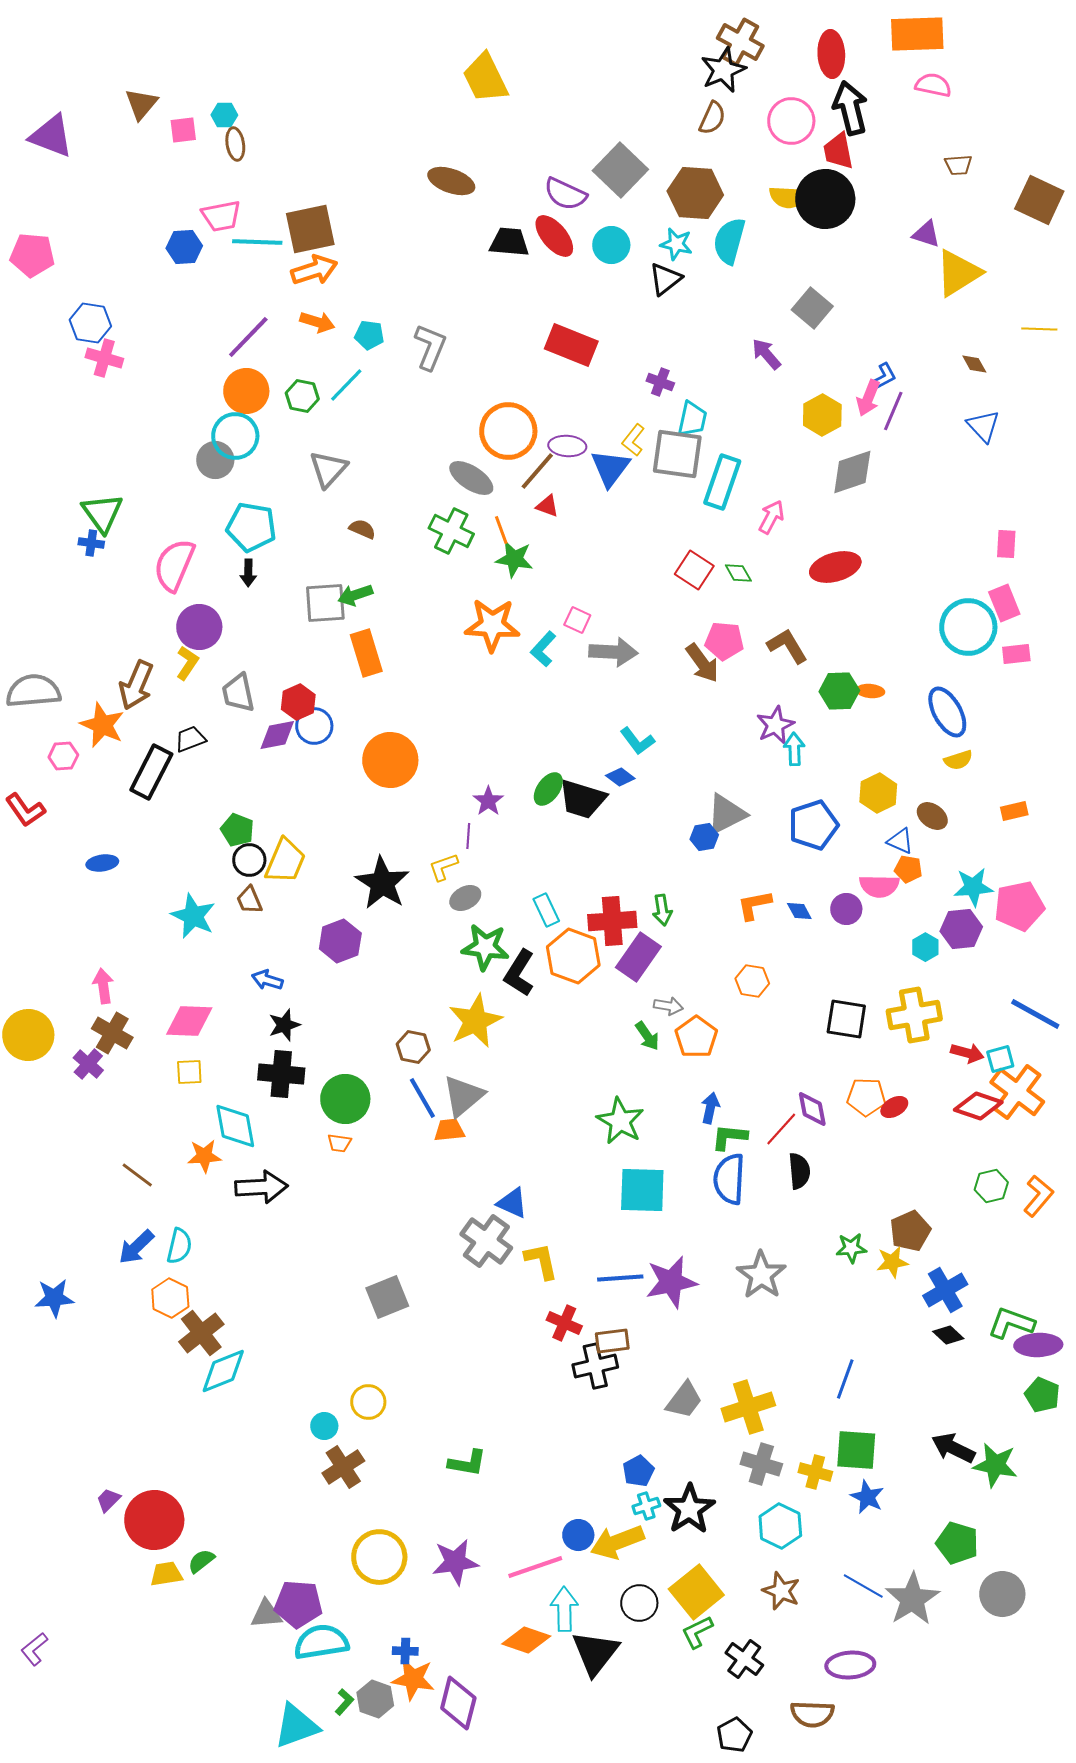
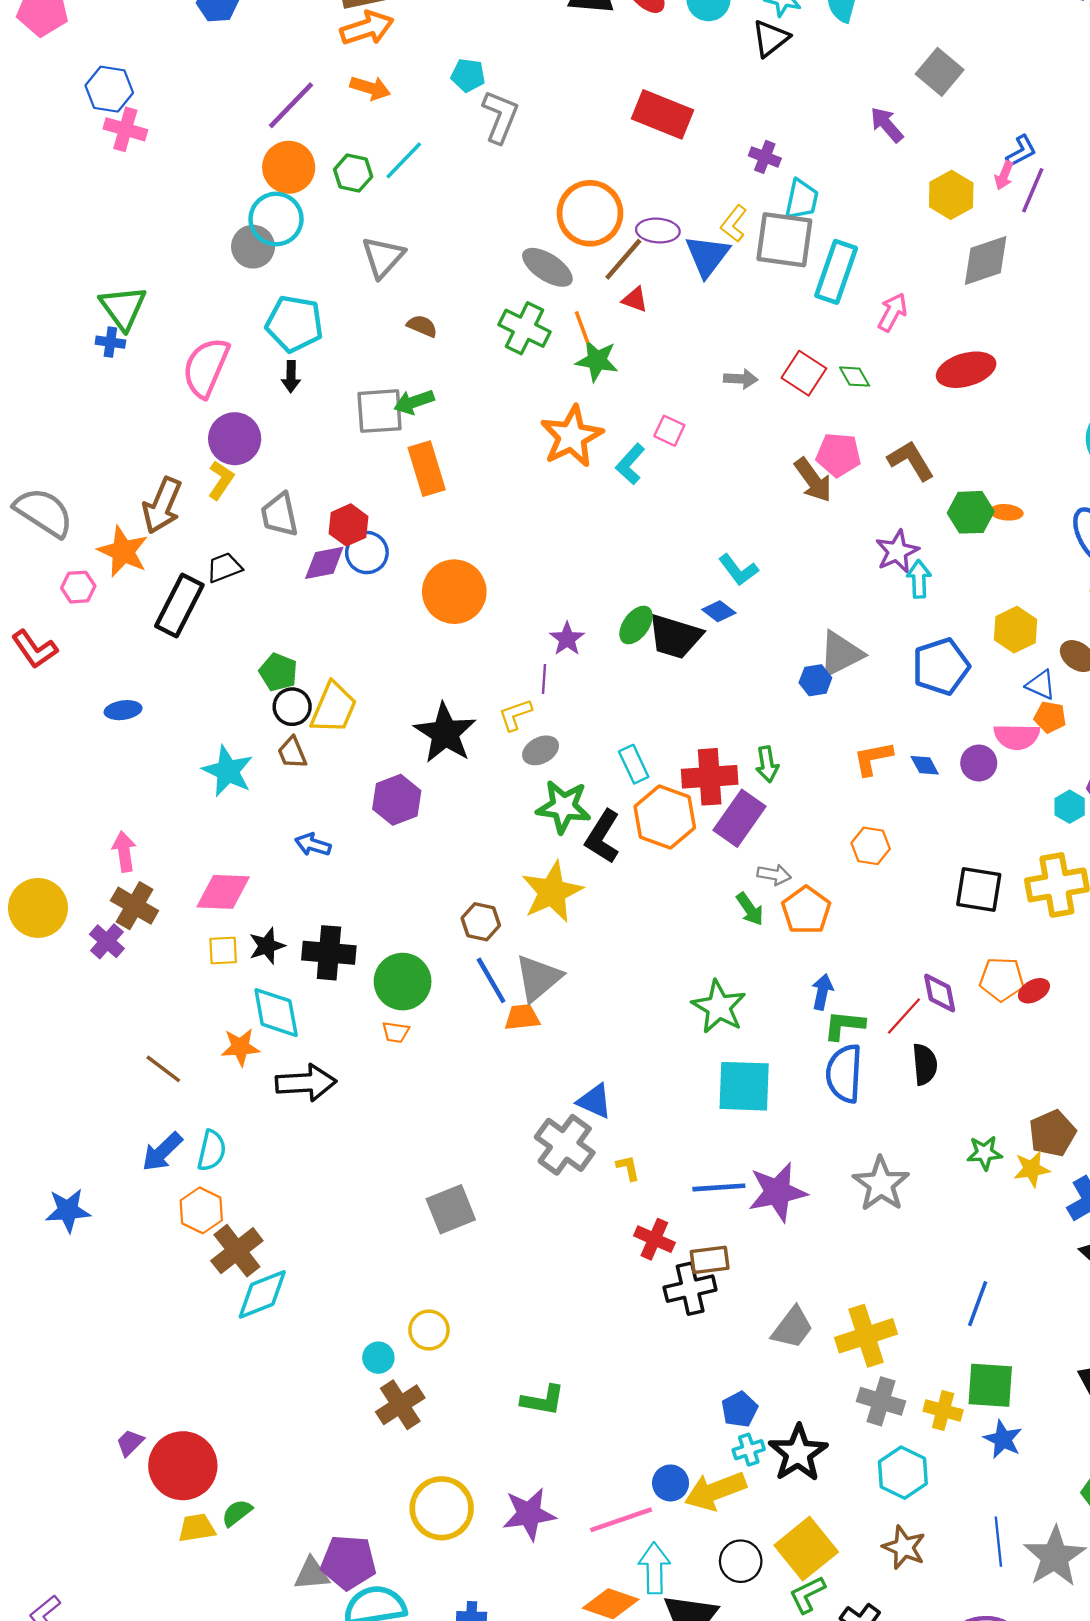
cyan pentagon: (369, 335) -> (468, 75), moved
pink arrow: (868, 398) -> (1004, 175), size x0.7
orange star: (492, 625) -> (572, 436), turned -30
gray arrow: (613, 652) -> (741, 379), moved, size x0.6
gray semicircle: (33, 691) -> (44, 512), turned 38
black star: (284, 1025) -> (267, 946), moved
yellow L-shape: (541, 1261) -> (628, 1168), size x0.6
blue line: (863, 1586) -> (998, 1542), turned 54

